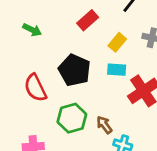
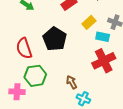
cyan rectangle: (117, 70) -> (103, 37), moved
green hexagon: (72, 118) -> (35, 76), moved

